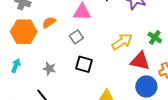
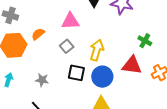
yellow arrow: (122, 42) -> (97, 50), moved, turned -35
blue circle: (146, 86) -> (102, 77), moved

